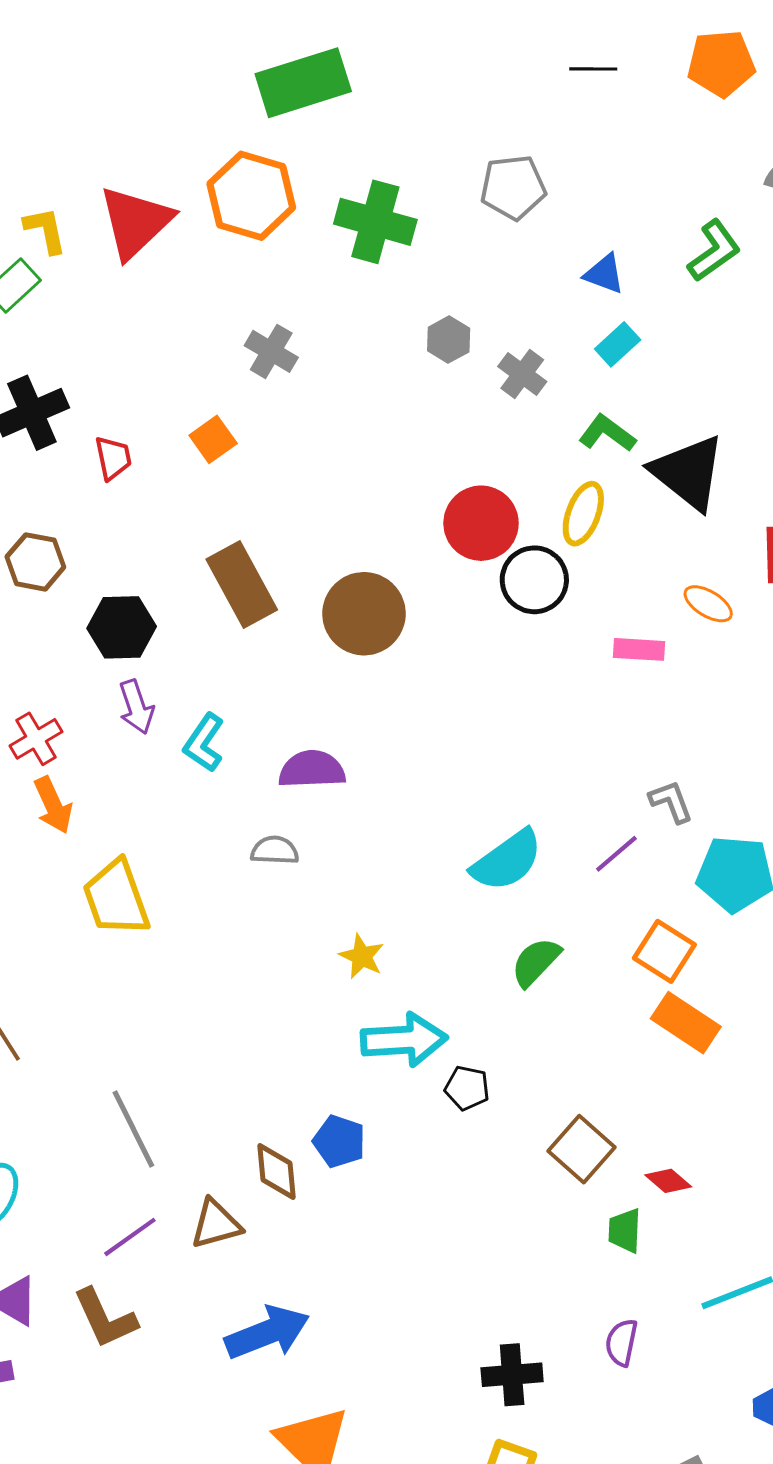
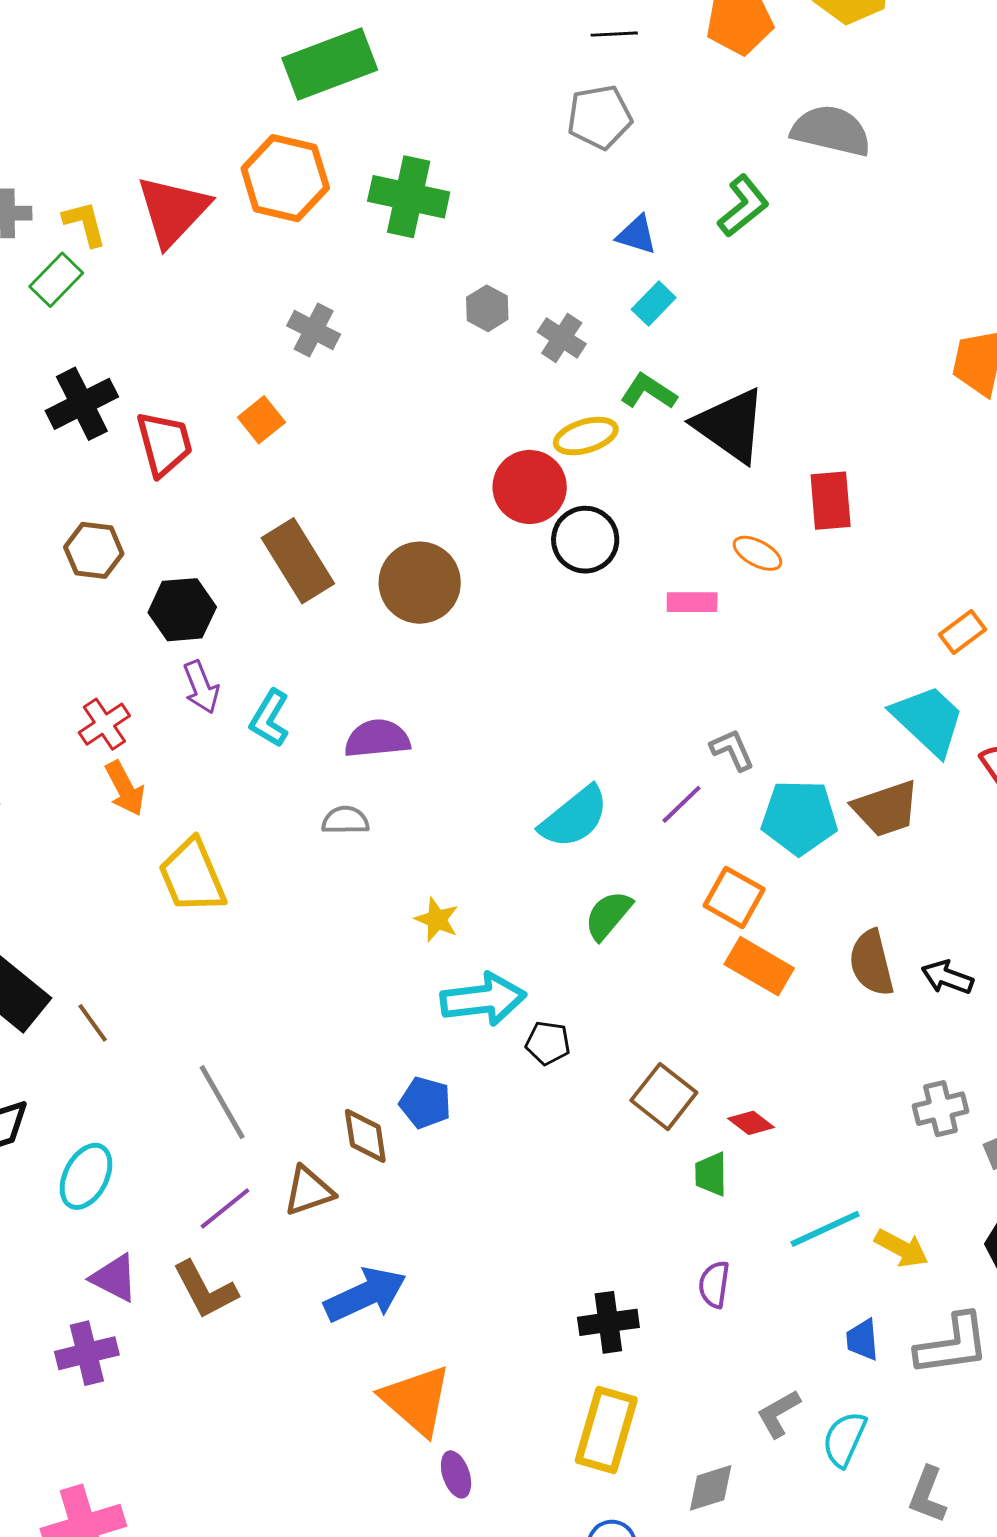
gray pentagon: (513, 187) -> (600, 117), moved
red trapezoid: (113, 458) -> (164, 444), size x1.5
yellow ellipse: (583, 514) -> (586, 436), moved, turned 56

